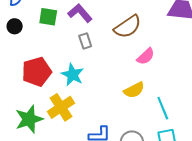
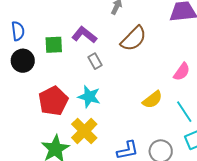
black circle: (15, 26) -> (23, 61), size x1.5
pink semicircle: (146, 56) -> (182, 72), moved

